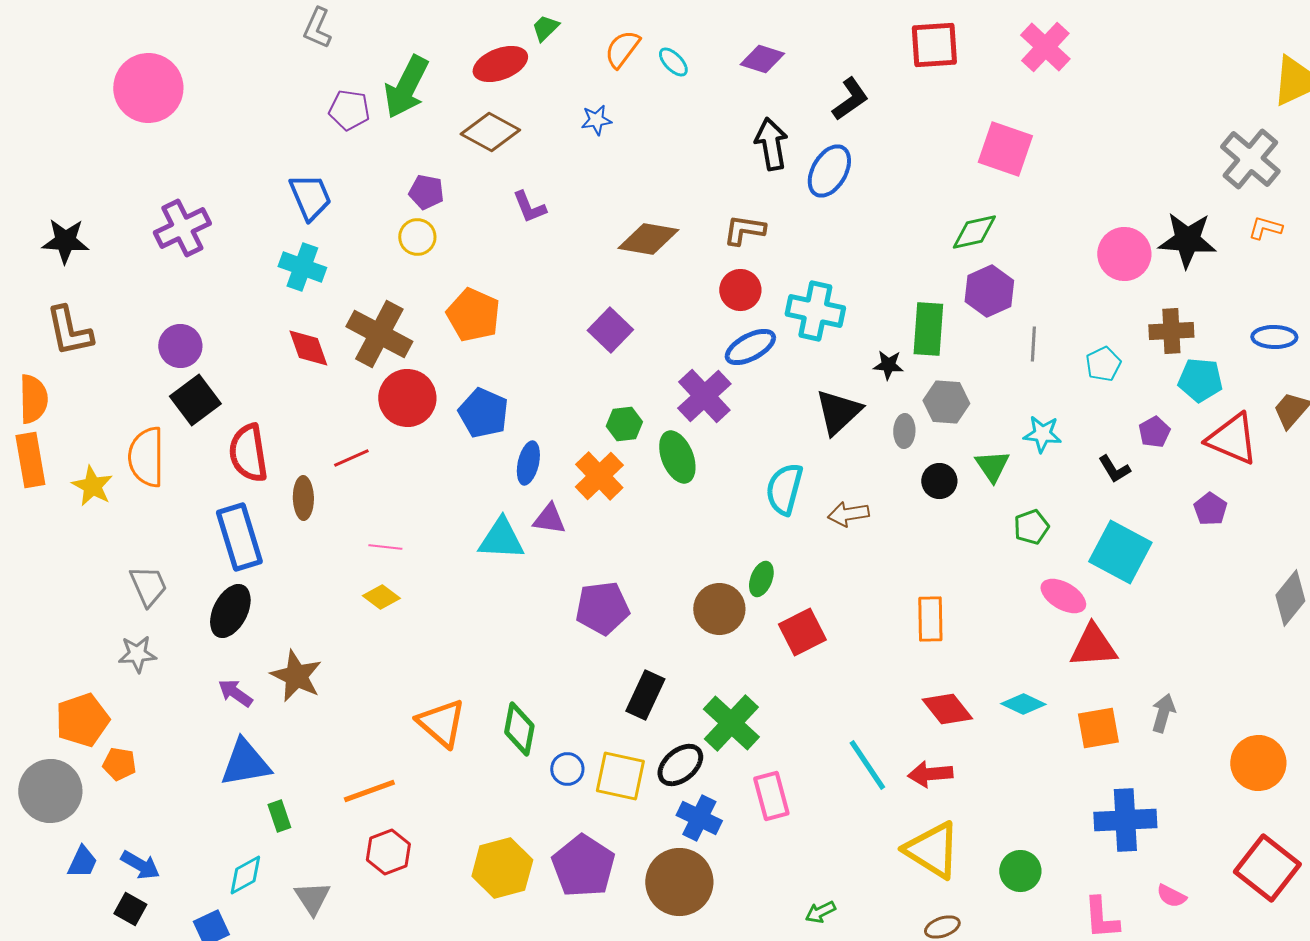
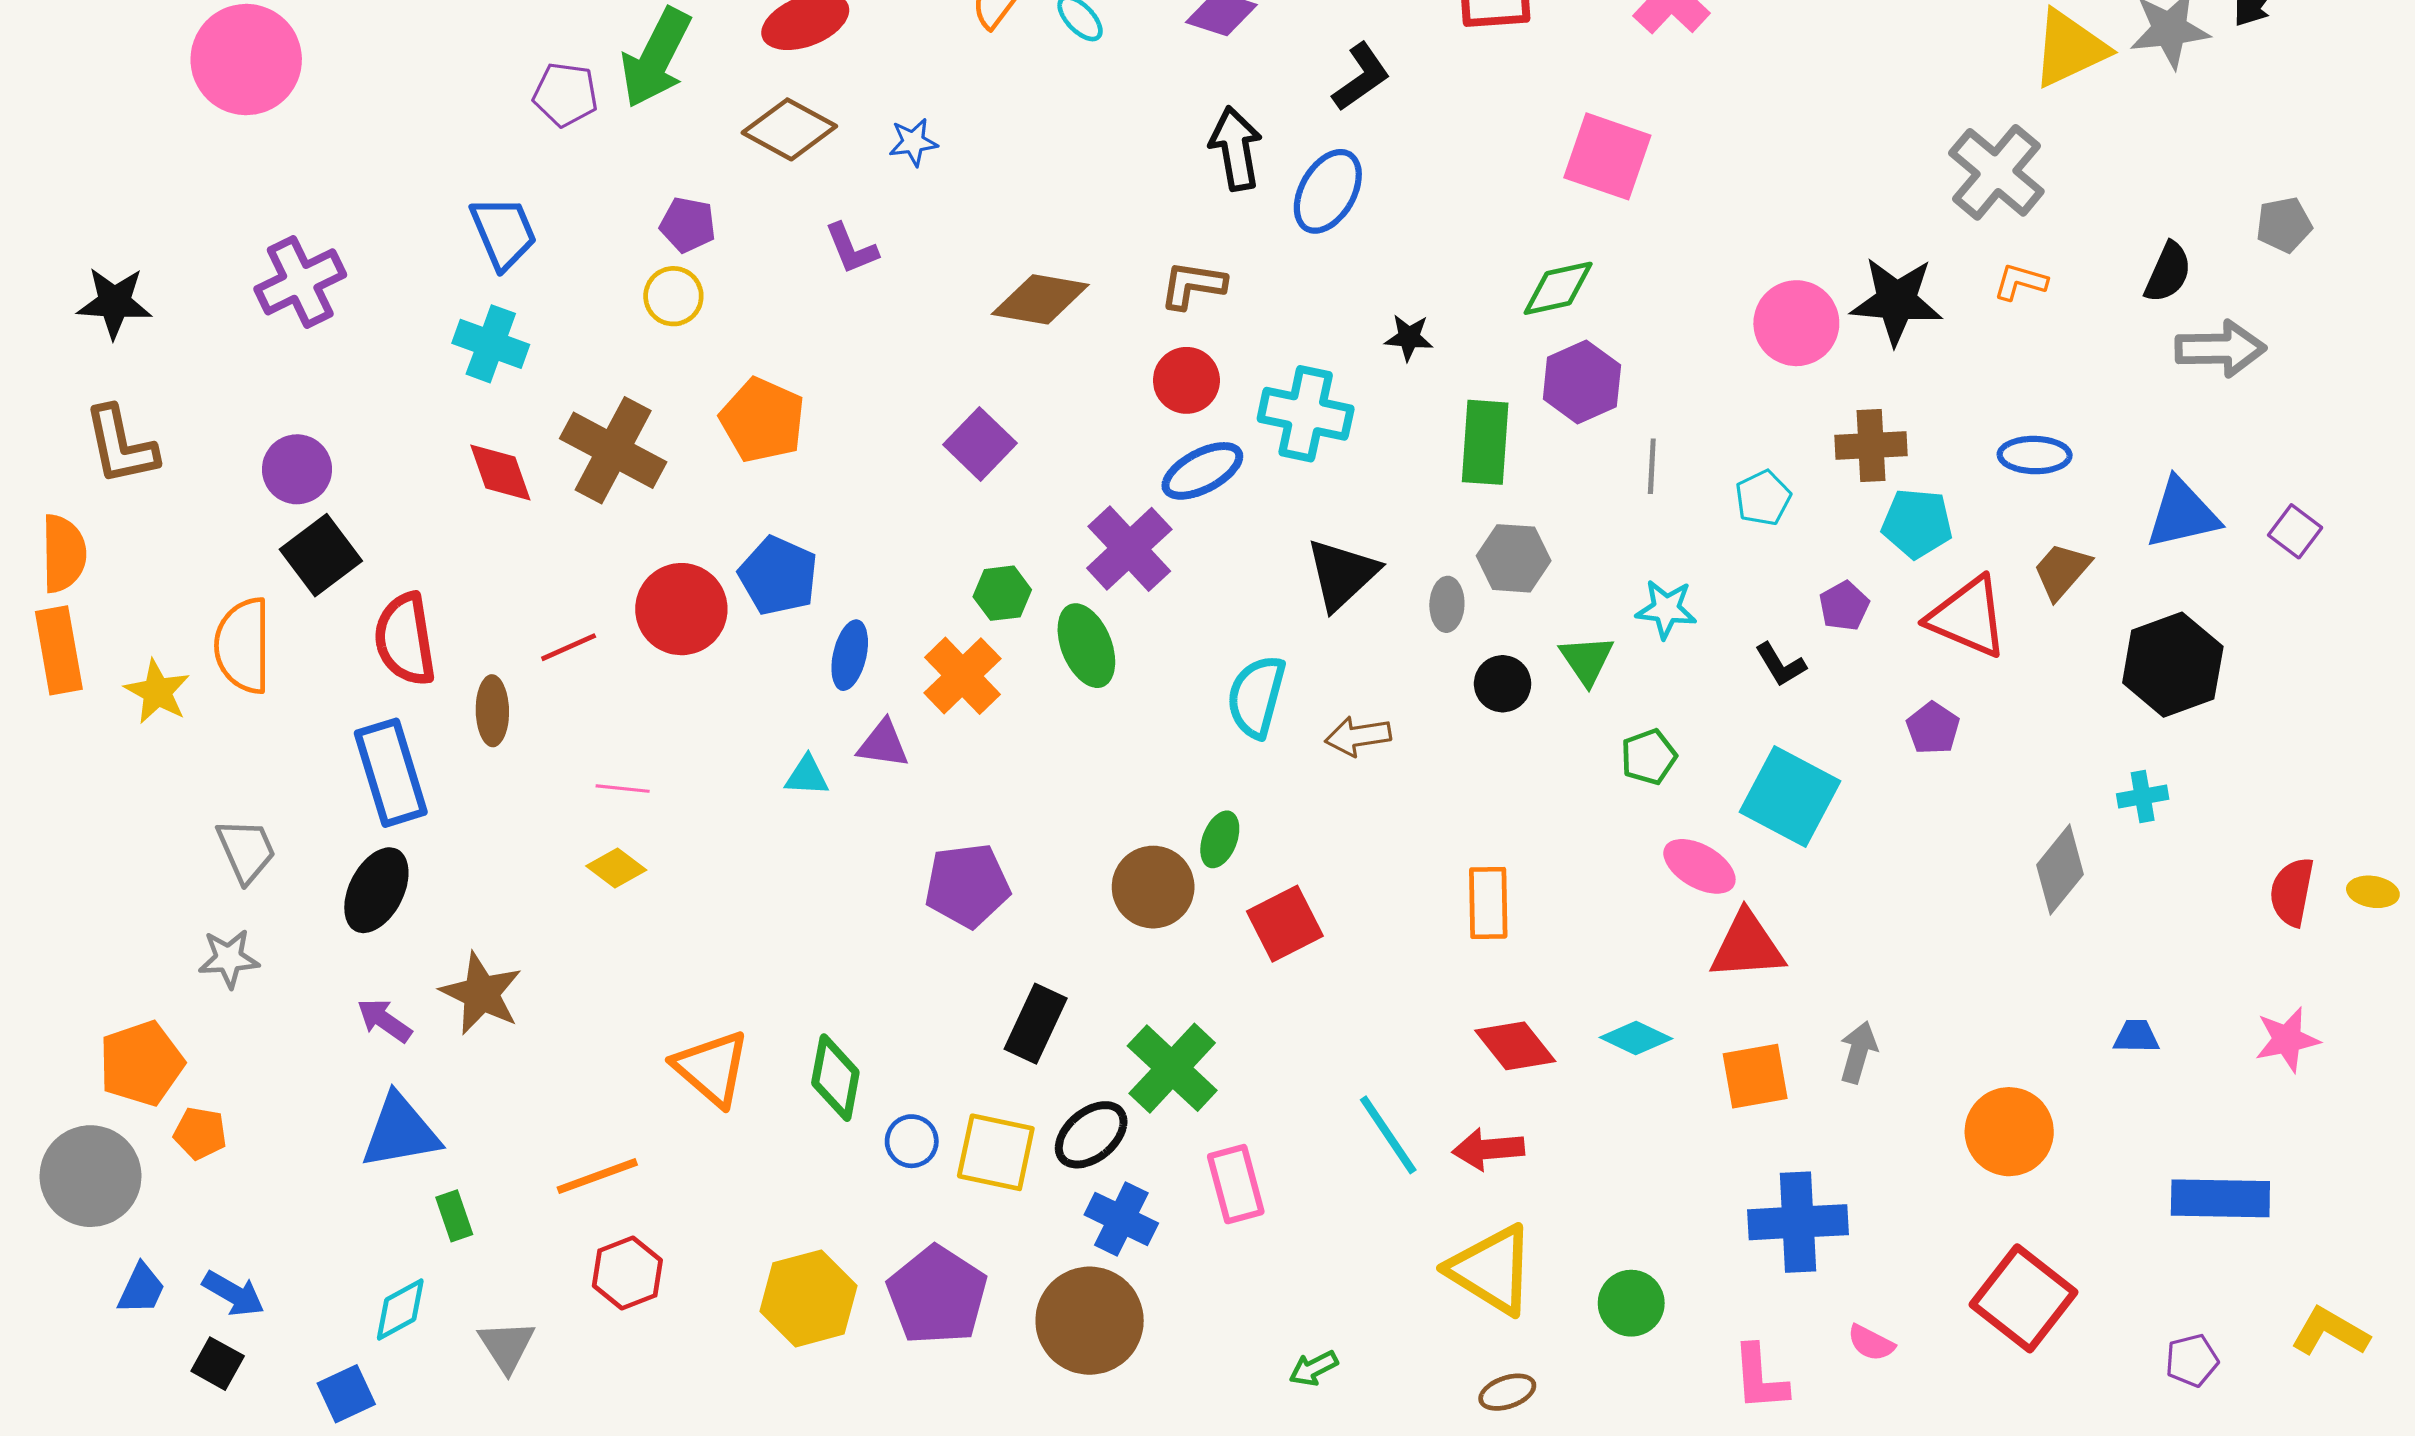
blue star: (596, 120) -> (913, 142), moved
black star: (888, 365) -> (1409, 337), moved
red circle: (407, 398) -> (681, 609), moved
cyan triangle: (501, 539) -> (807, 776), size x0.6

